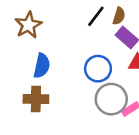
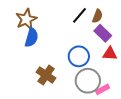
blue semicircle: (42, 66) -> (32, 37), moved
brown cross: (36, 99) -> (46, 75), moved, turned 30

